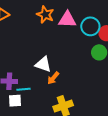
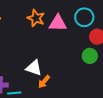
cyan circle: (90, 26) -> (84, 17), moved

